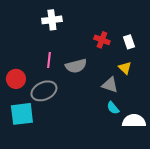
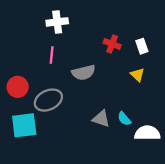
pink line: (49, 60) -> (52, 55), moved
gray triangle: (110, 85) -> (101, 119), moved

